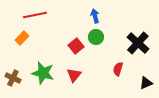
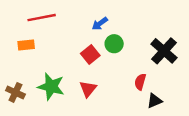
blue arrow: (95, 16) -> (100, 24), moved, turned -112
orange rectangle: (22, 38) -> (26, 45), turned 40
black triangle: (146, 83) -> (154, 101), moved

